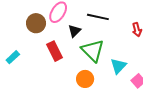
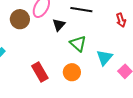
red rectangle: (55, 51) -> (40, 72), moved
green triangle: (93, 51) -> (78, 43), size x0.7

